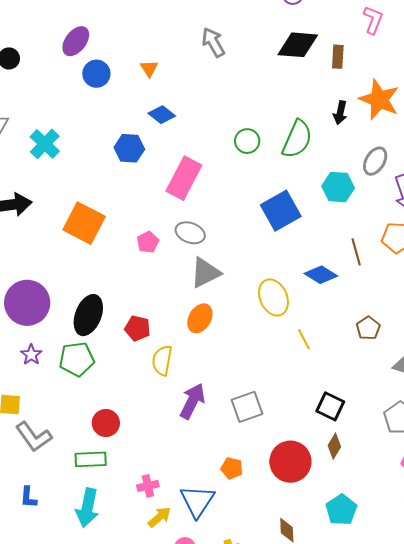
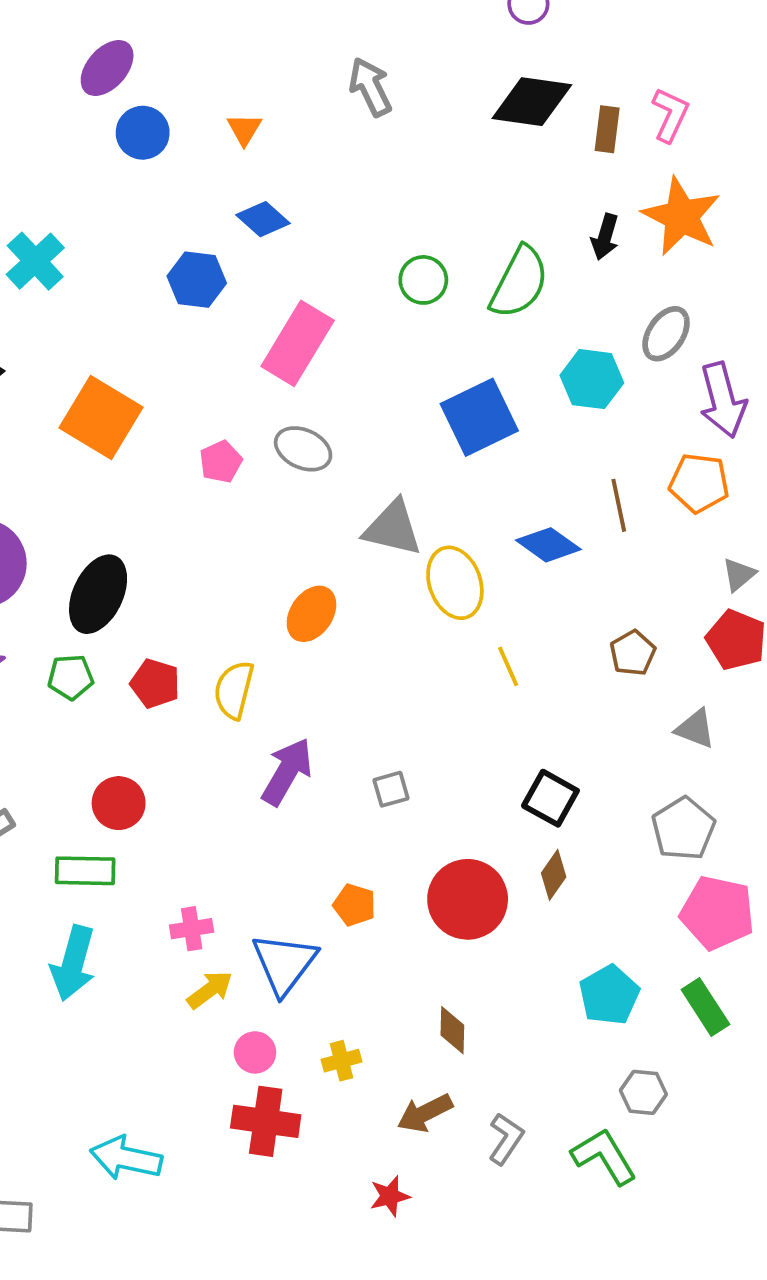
pink L-shape: (373, 20) -> (670, 115), moved
gray triangle: (205, 273) -> (393, 528), moved, turned 36
red pentagon: (137, 328) -> (155, 683), moved
green pentagon: (77, 359) -> (71, 677), size x0.7
gray square: (247, 407) -> (391, 789), size x0.6
cyan pentagon: (341, 510) -> (609, 995), moved

